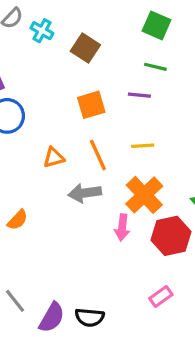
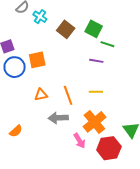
green square: (156, 25) -> (94, 29), moved
orange square: (91, 105) -> (37, 60), moved
pink arrow: (122, 227) -> (79, 141), turned -42

